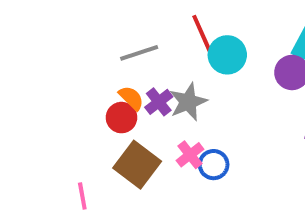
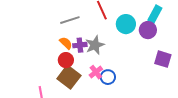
cyan circle: (227, 55) -> (126, 24), moved
purple cross: (159, 102) -> (80, 45), turned 32
red circle: (121, 118) -> (66, 60), moved

